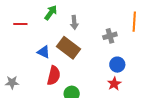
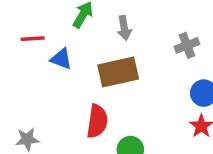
brown rectangle: (68, 48) -> (118, 72), turned -45
blue triangle: (44, 52) -> (61, 59), moved

